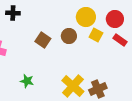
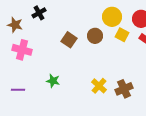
black cross: (13, 13) -> (39, 13), turned -32
yellow cross: (73, 86) -> (99, 86), size x0.7

